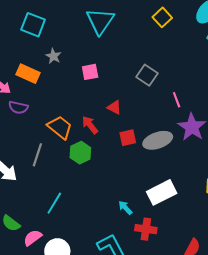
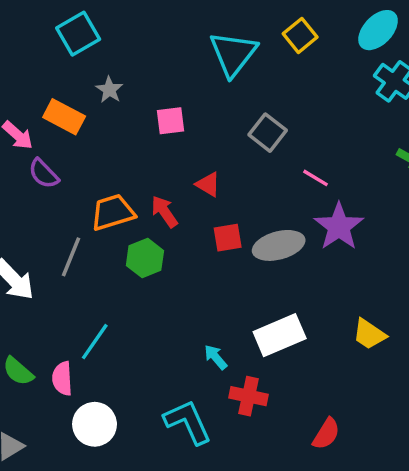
cyan triangle: (100, 21) -> (233, 54), moved
cyan square: (33, 25) -> (78, 34), turned 35
pink line: (177, 100) -> (315, 178), turned -42
purple semicircle: (18, 107) -> (44, 174), turned 30
orange trapezoid: (60, 127) -> (113, 212), turned -60
pink semicircle: (33, 238) -> (62, 378), moved, turned -60

